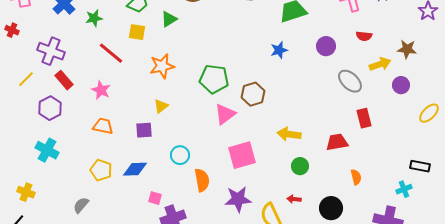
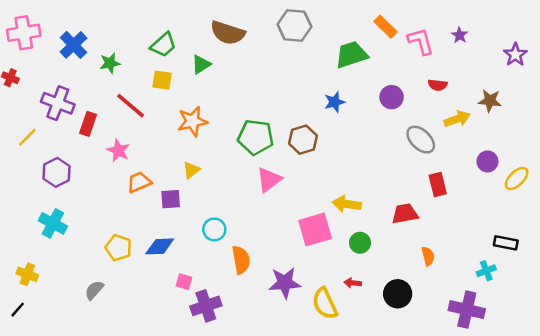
red rectangle: (64, 80) -> (88, 124), moved, turned 60
purple circle: (401, 85) -> (487, 161), moved
brown hexagon: (253, 94) -> (303, 140), moved
orange trapezoid: (103, 126) -> (139, 182), moved, turned -35
pink square: (242, 155) -> (315, 229), moved

